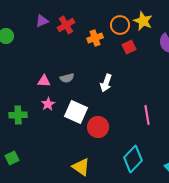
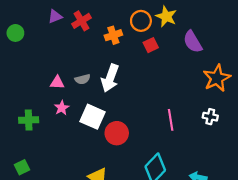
white arrow: (106, 83) -> (110, 78), moved, size x1.4

